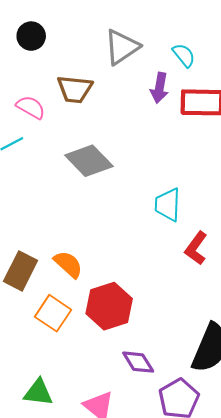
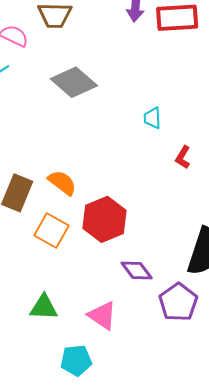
cyan trapezoid: (168, 205) -> (152, 118), size x0.7
red L-shape: (196, 248) -> (183, 157), size x0.7

